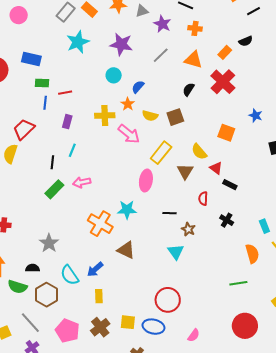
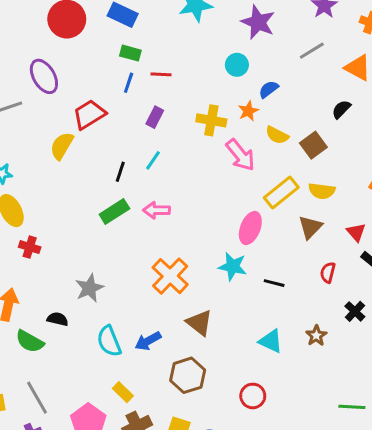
brown square: (175, 117) -> (313, 145), turned -30
yellow semicircle: (199, 152) -> (322, 191), moved, turned -54
cyan star: (127, 210) -> (233, 266), moved
brown star: (188, 229) -> (316, 336), moved
cyan triangle: (176, 252) -> (271, 341), turned -42
brown hexagon: (46, 295) -> (188, 375), moved
yellow rectangle: (99, 296) -> (123, 392), moved, turned -56
red circle: (168, 300) -> (253, 396), moved, size x0.7

